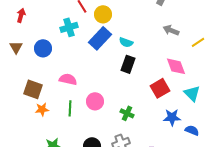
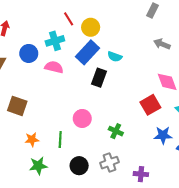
blue circle: (43, 48) -> (29, 53), moved
black rectangle: (128, 64) -> (99, 78), moved
pink semicircle: (68, 79) -> (54, 67), moved
green line: (70, 108) -> (60, 139), moved
orange star: (42, 109) -> (32, 139), moved

